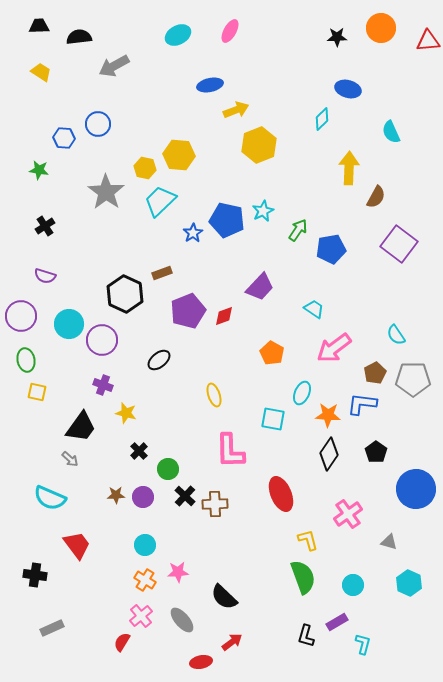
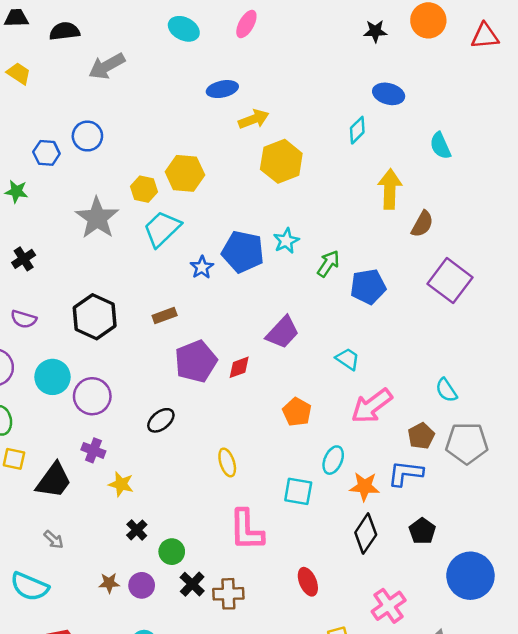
cyan ellipse: (178, 35) -> (184, 29), turned 55
black hexagon: (125, 294) -> (95, 317), moved
black trapezoid: (81, 427) -> (54, 481), moved
red ellipse: (281, 494) -> (308, 582), size x0.7

